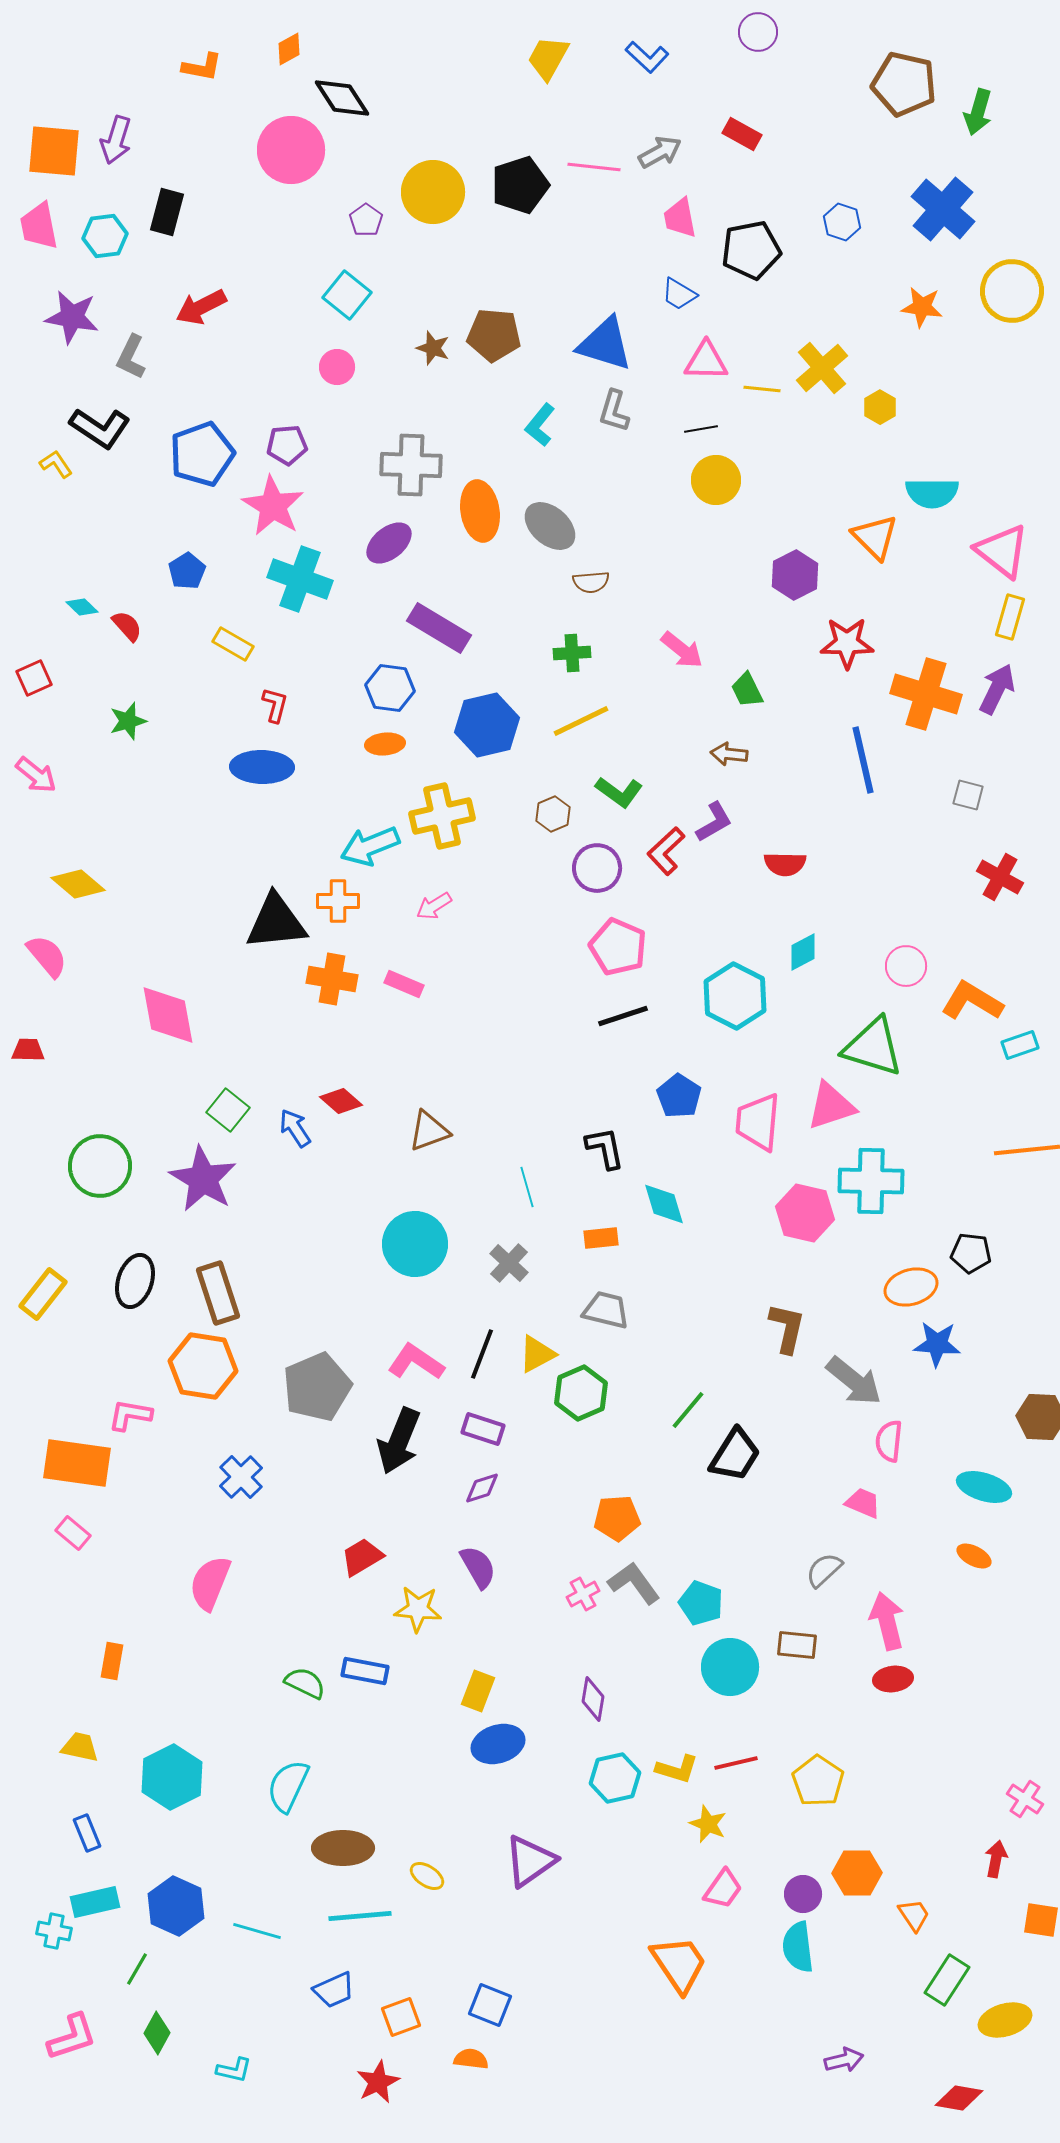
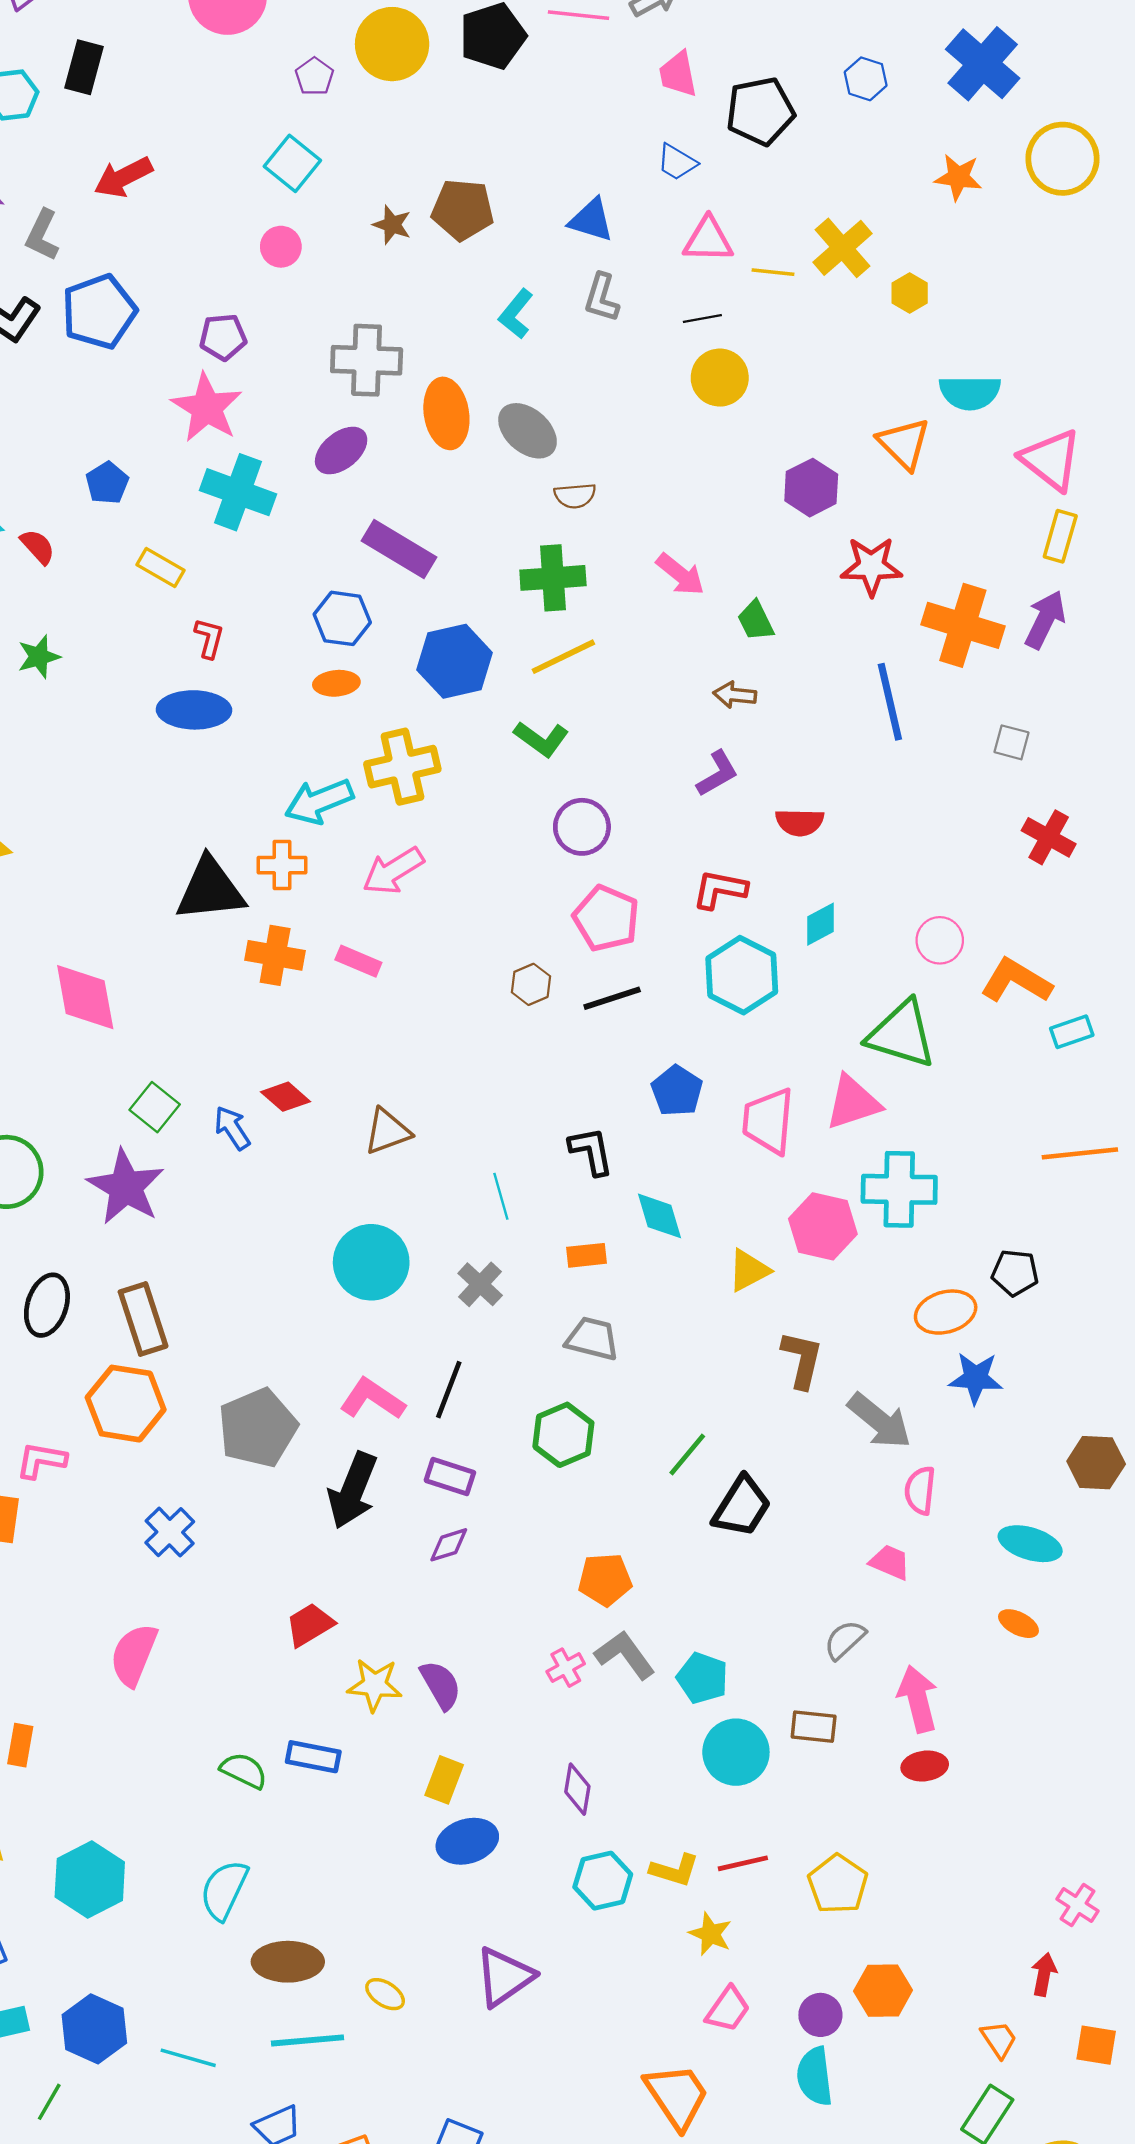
blue triangle: (605, 344) -> (591, 220), size x0.7
blue pentagon: (202, 454) -> (99, 312), moved
green cross: (572, 653) -> (553, 578), size x1.5
green L-shape: (619, 792) -> (541, 739), moved
brown hexagon: (553, 814) -> (531, 984), moved
red L-shape: (666, 851) -> (720, 889), moved, turned 54
pink arrow: (434, 906) -> (393, 871), size x1.5
yellow triangle: (537, 1354) -> (749, 1270), moved
purple semicircle: (478, 1567) -> (441, 1685), moved
orange trapezoid: (914, 1915) -> (999, 2039), moved

